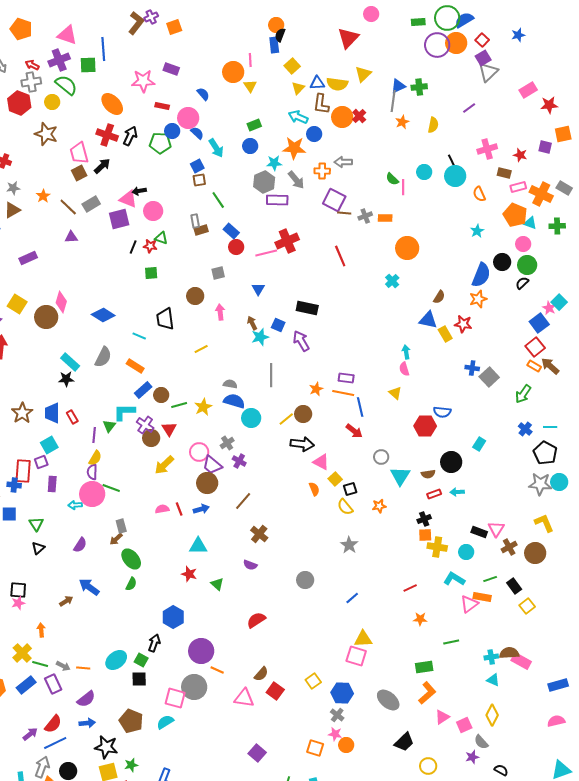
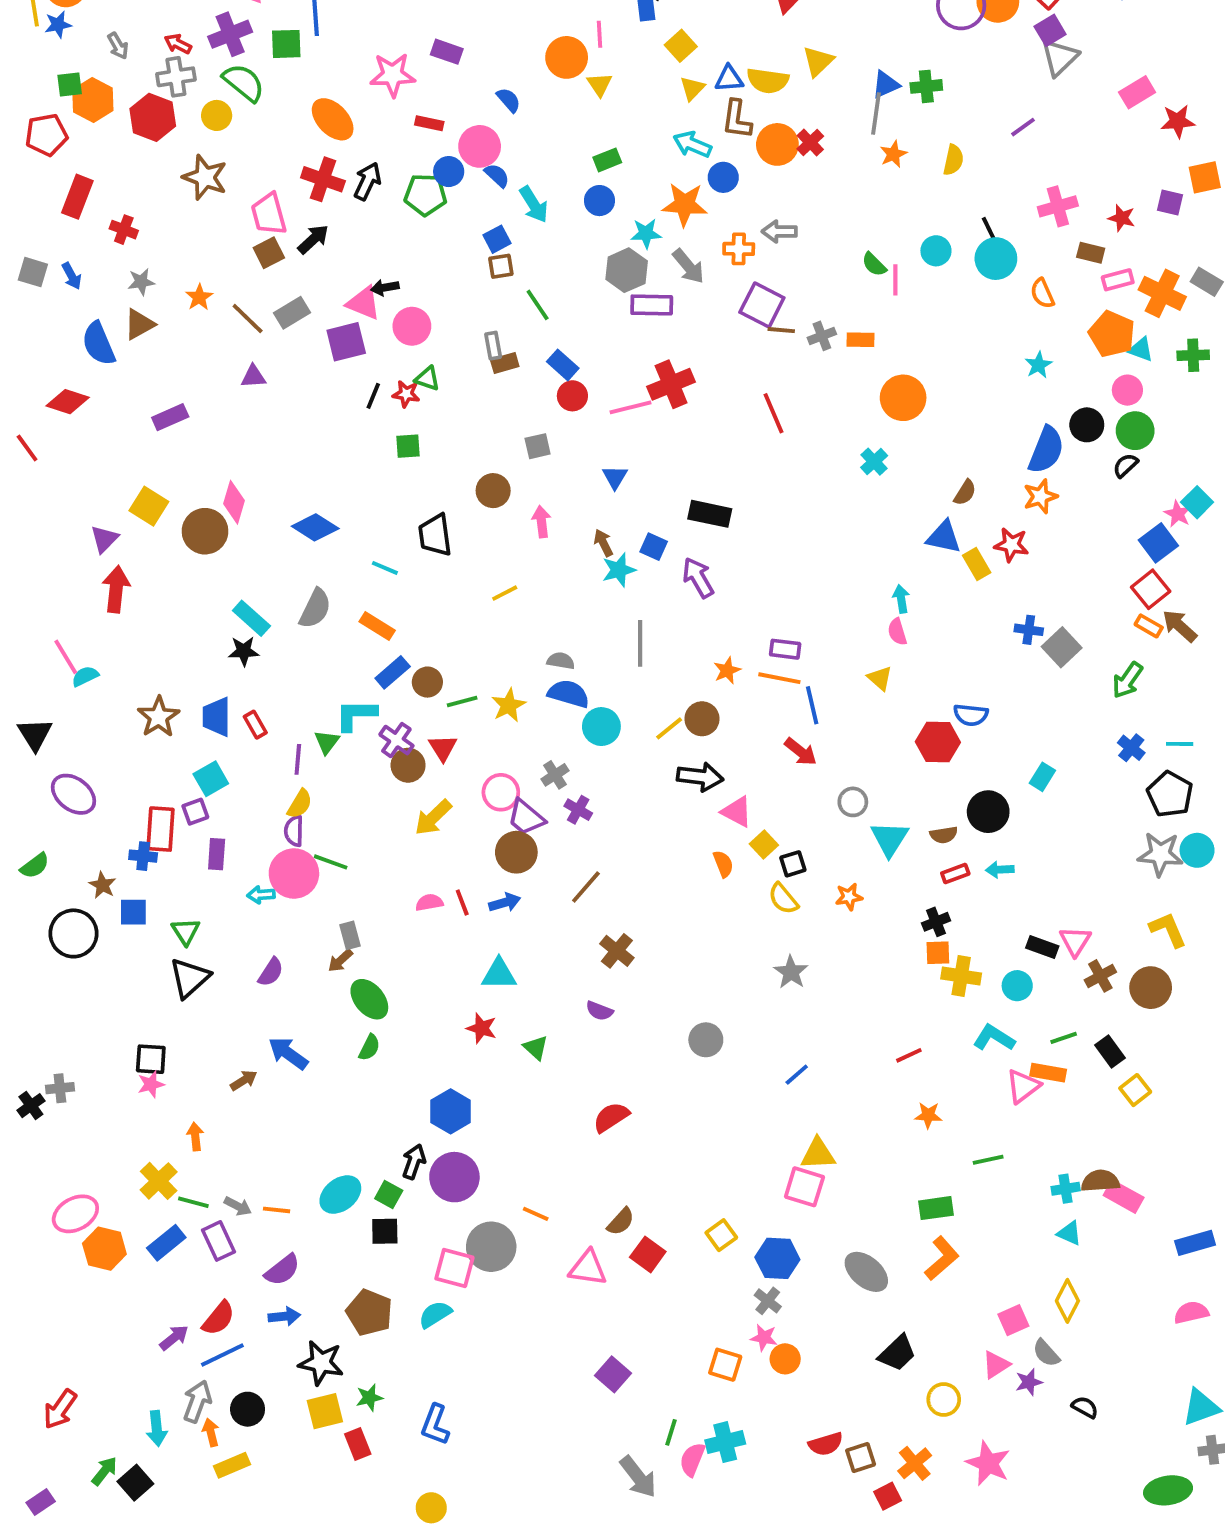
black triangle: (38, 548) -> (190, 978), size x1.6
purple circle: (201, 651) -> (454, 1177), moved
pink triangle: (442, 717) -> (996, 1365), moved

